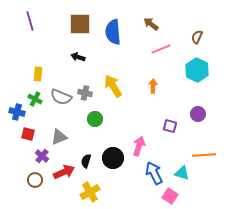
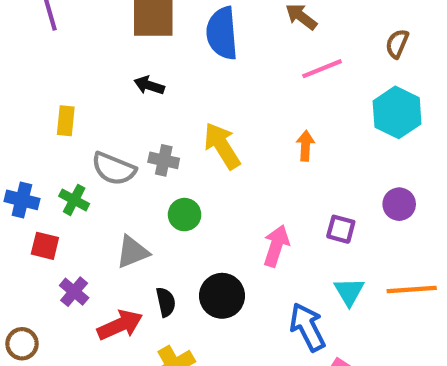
green cross: (35, 99) -> (74, 200), moved
gray triangle: (59, 137) -> (132, 252), moved
pink arrow: (139, 146) -> (276, 246), moved
black semicircle: (86, 161) -> (166, 302), turned 152
cyan triangle: (182, 173) -> (349, 292), moved, turned 42
brown circle: (35, 180) -> (22, 344), moved

